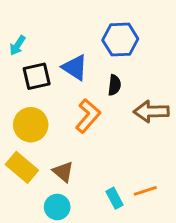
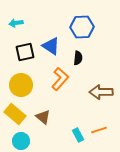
cyan arrow: (17, 45) -> (16, 23), moved, turned 48
brown arrow: (151, 112) -> (101, 92), moved
cyan circle: (57, 207) -> (21, 141), moved

